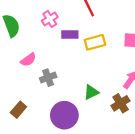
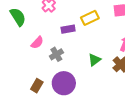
purple rectangle: (70, 34) -> (68, 29), moved
purple circle: (64, 115) -> (64, 83), moved

